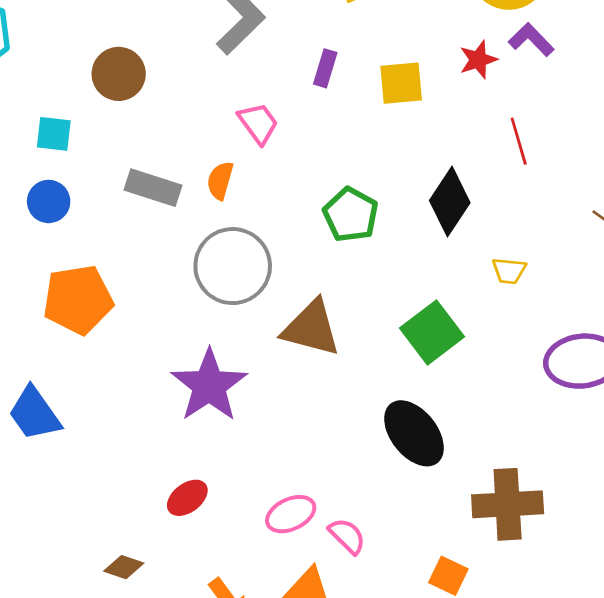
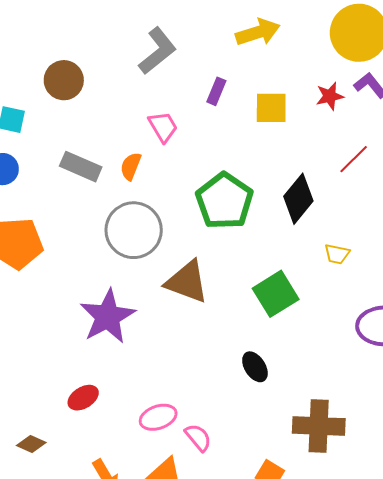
red line: (519, 141) -> (354, 159), turned 56
green pentagon: (351, 215) -> (224, 201), size x1.4
black ellipse: (414, 433) -> (255, 367), size x0.6

